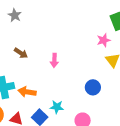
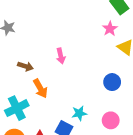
pink arrow: (54, 60) -> (61, 56), moved
orange arrow: (27, 92) -> (40, 88), moved, turned -114

